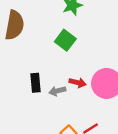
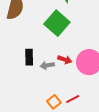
green square: (65, 40) -> (57, 23), size x1.4

